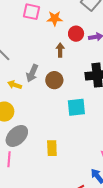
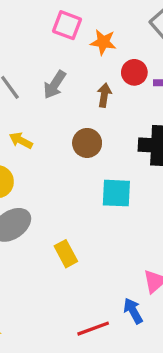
gray arrow: (32, 73) -> (55, 85), moved
yellow rectangle: (52, 148) -> (66, 254), turned -35

